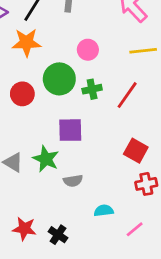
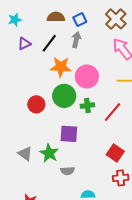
orange star: (26, 42) -> (61, 67), moved
pink circle: (88, 50) -> (87, 76), size x1.5

